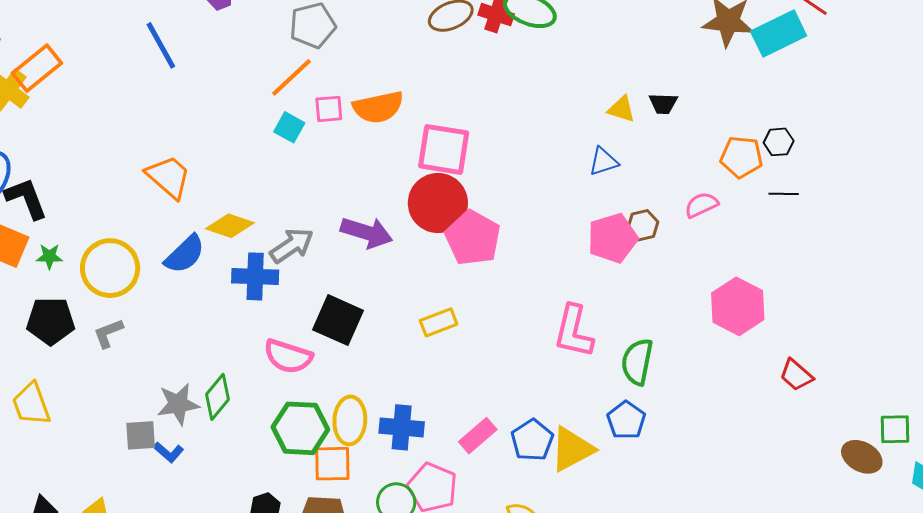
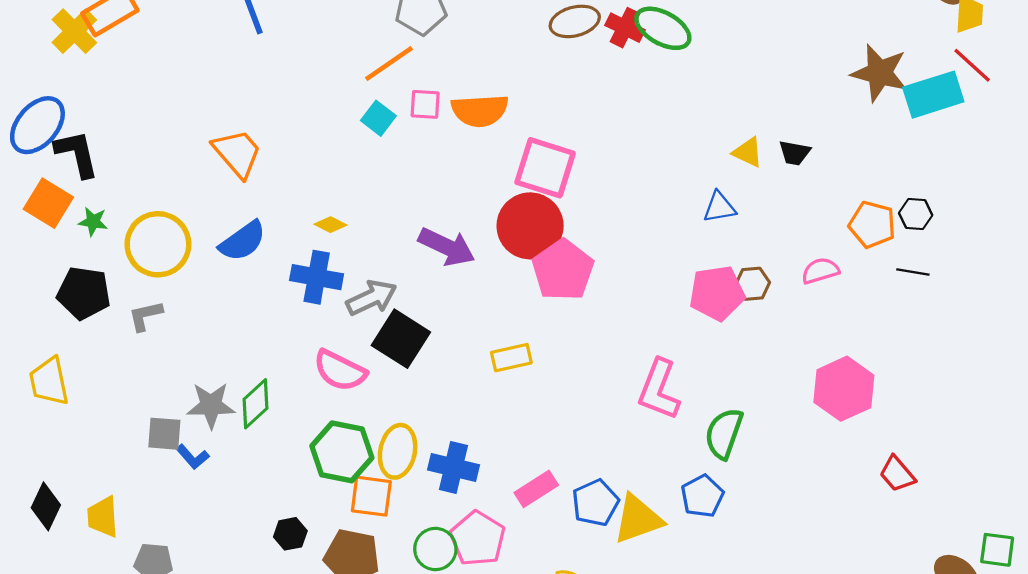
yellow diamond: (230, 226) -> (331, 225), moved, size x0.6
gray arrow: (292, 245) -> (371, 298), moved

